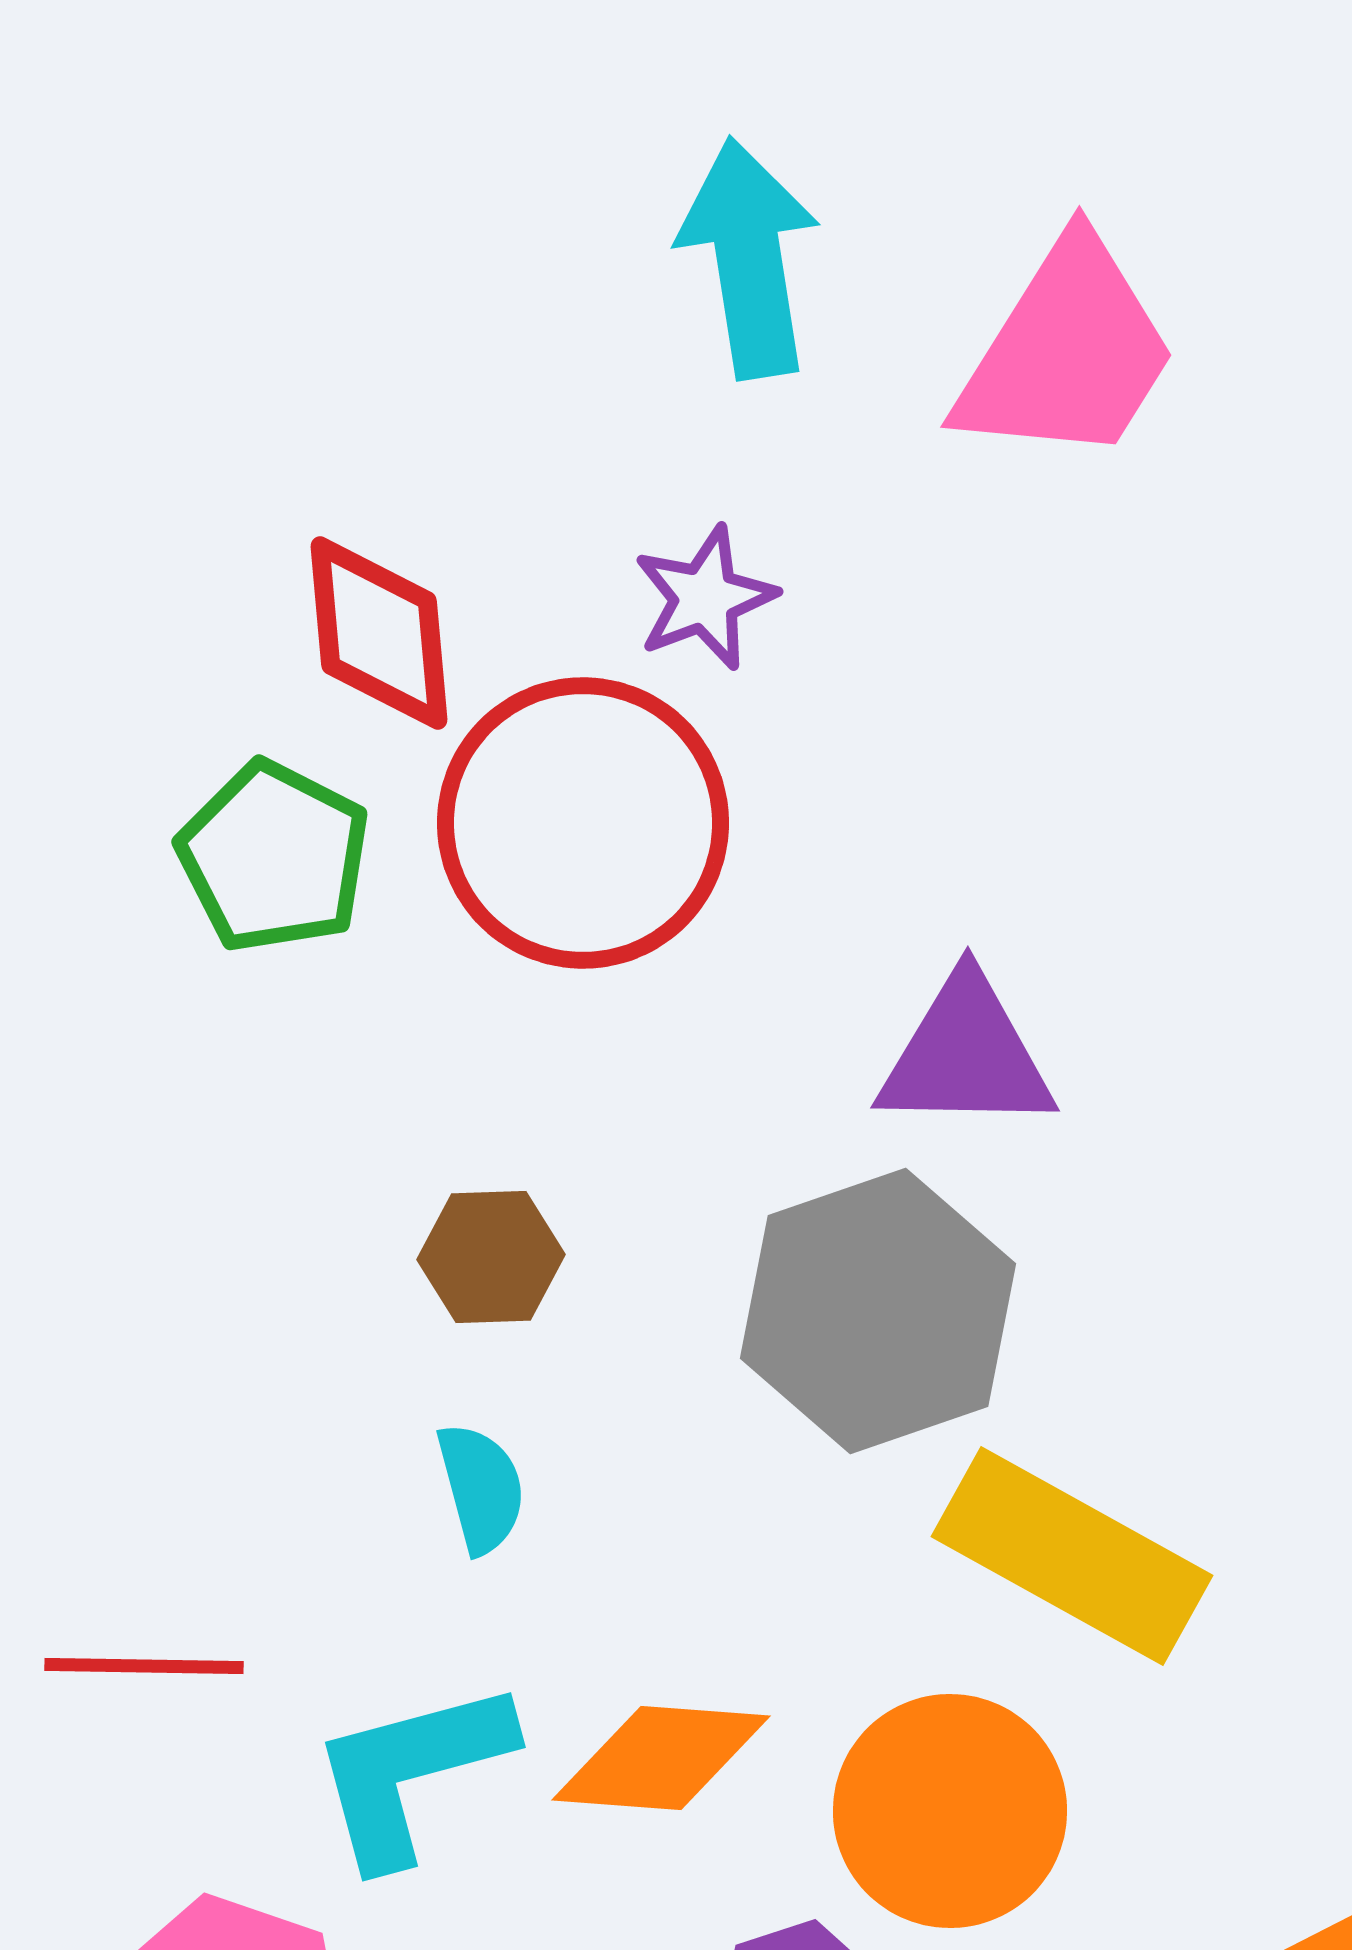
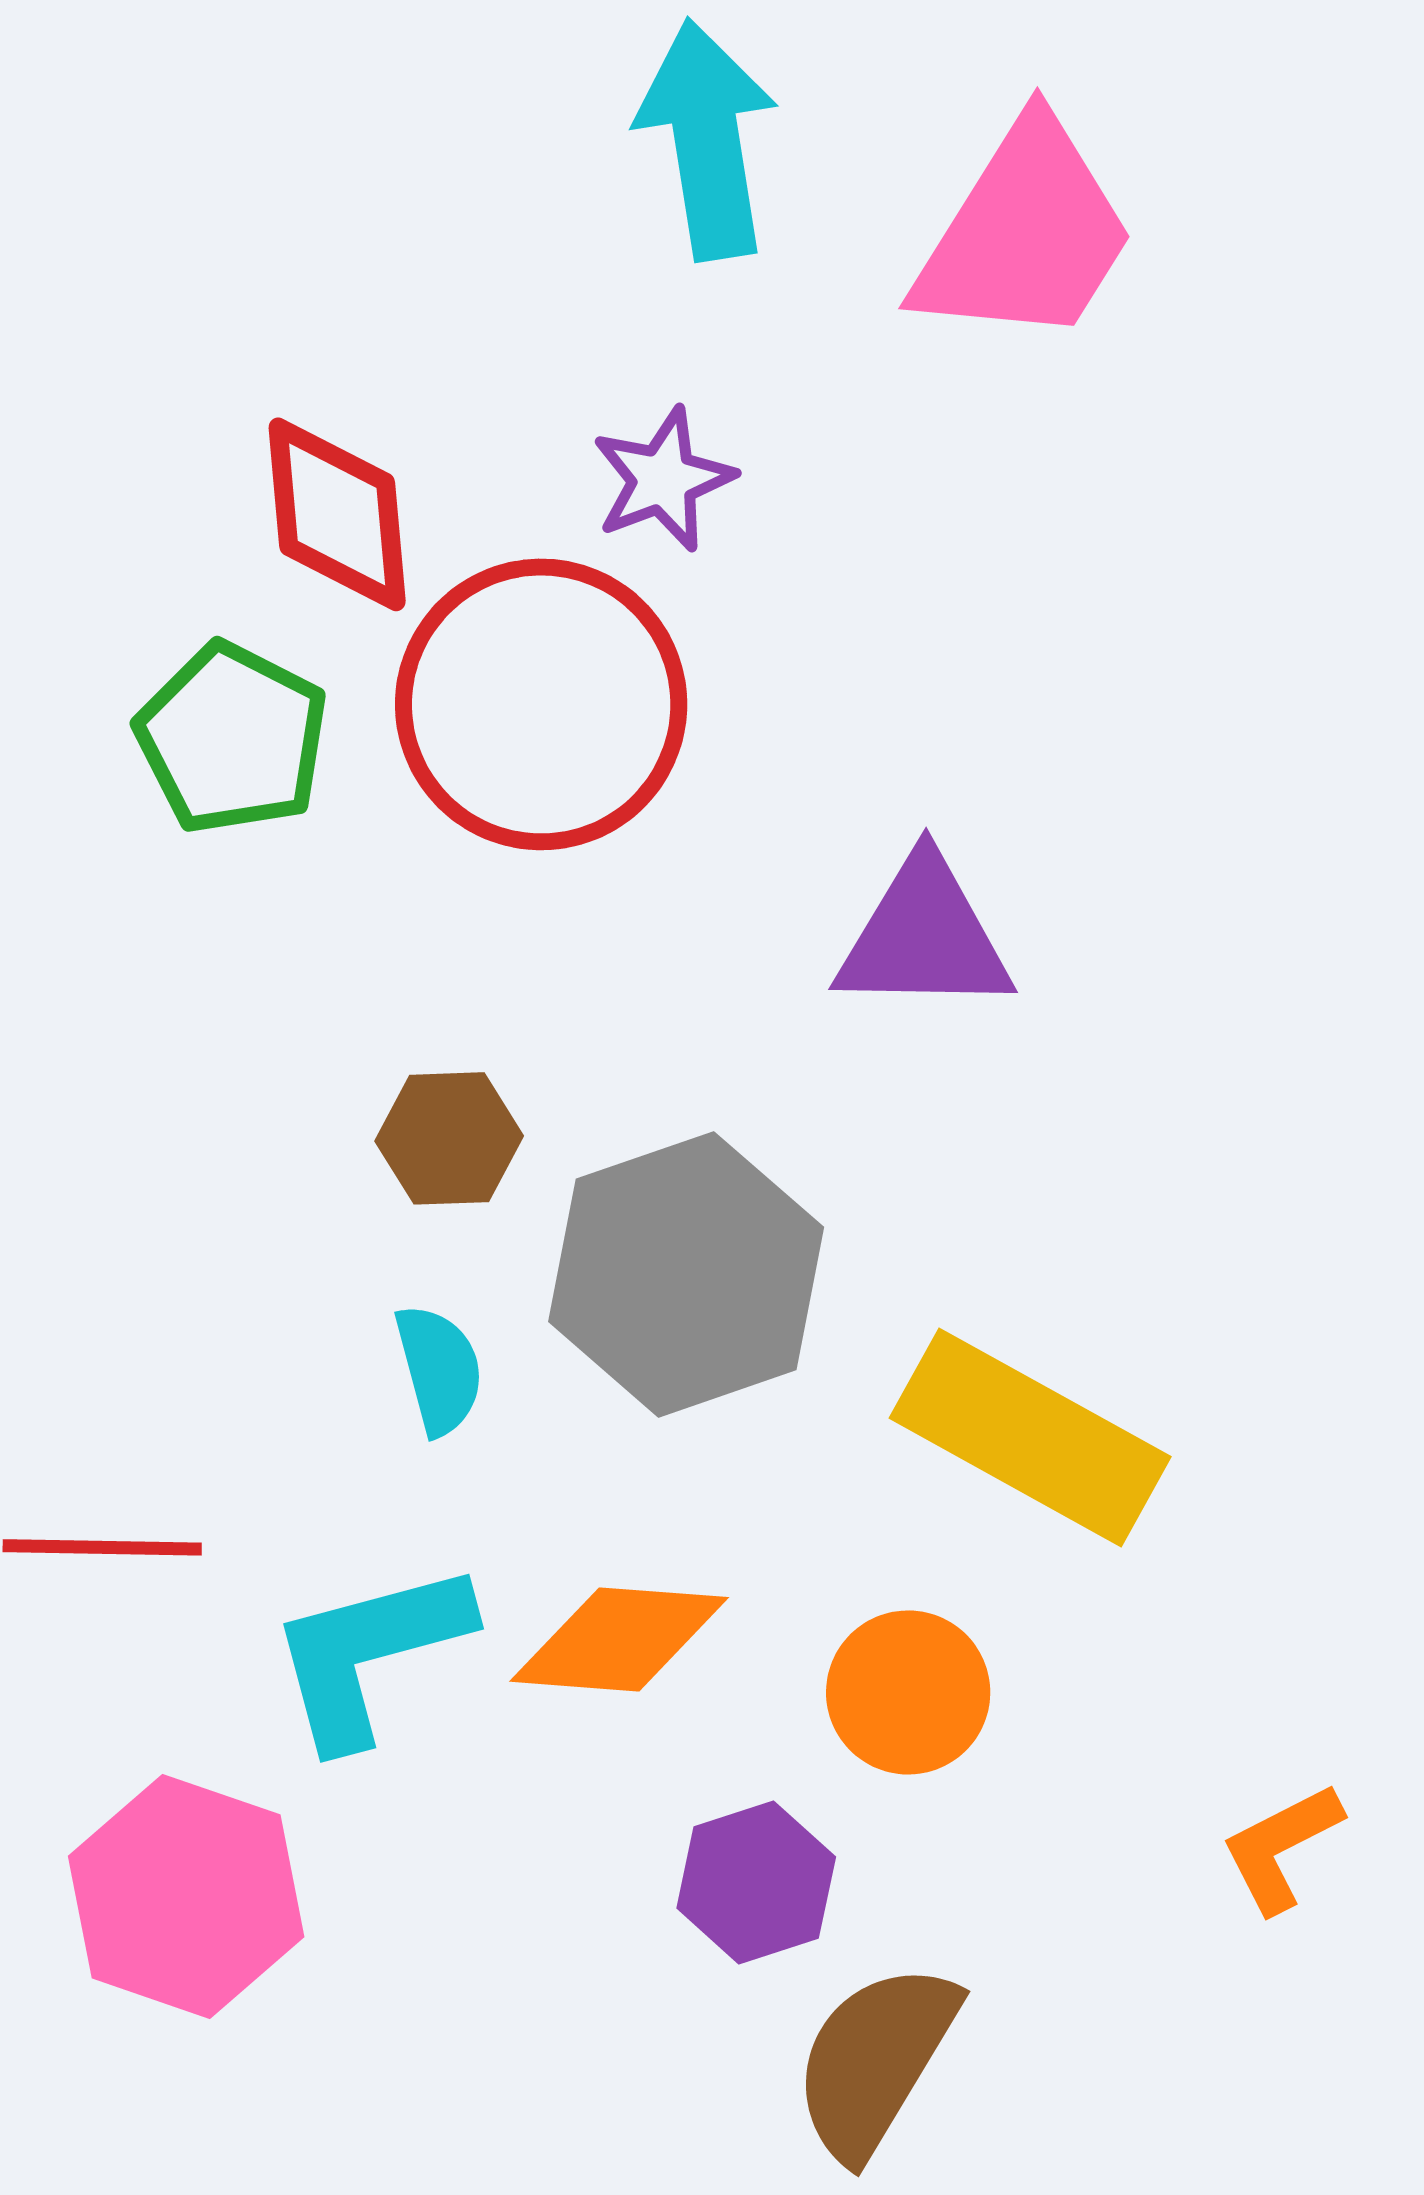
gray hexagon: (878, 1311) -> (686, 1274), moved
orange circle: (950, 1811) -> (908, 1692), size x0.7

